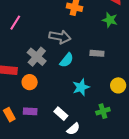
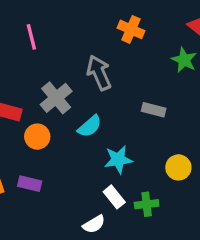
pink line: (15, 23) -> (31, 37), turned -56
gray arrow: (60, 37) -> (99, 73), turned -135
cyan semicircle: (67, 60) -> (90, 126), moved
white rectangle: (61, 114) -> (114, 197), moved

